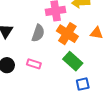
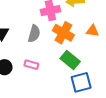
blue square: (83, 84) -> (81, 82), size x1.5

